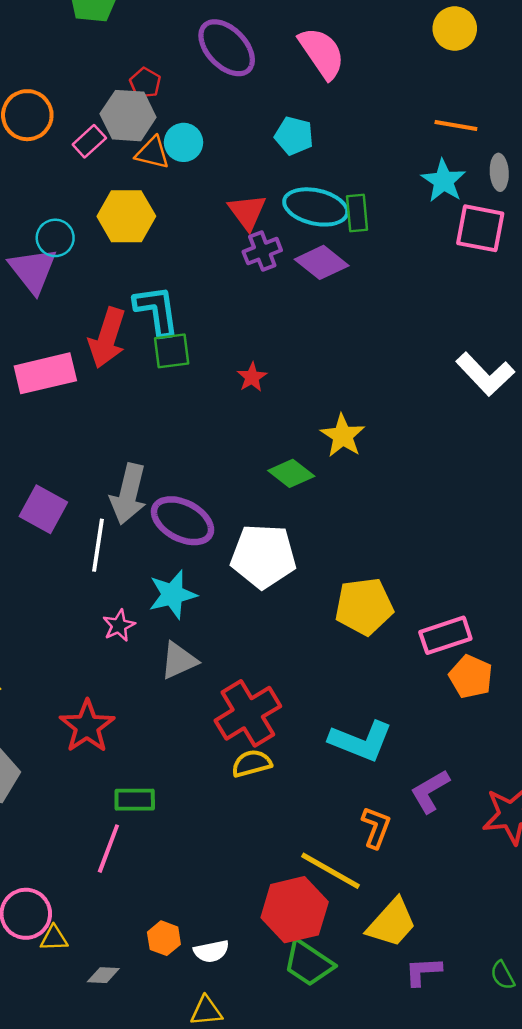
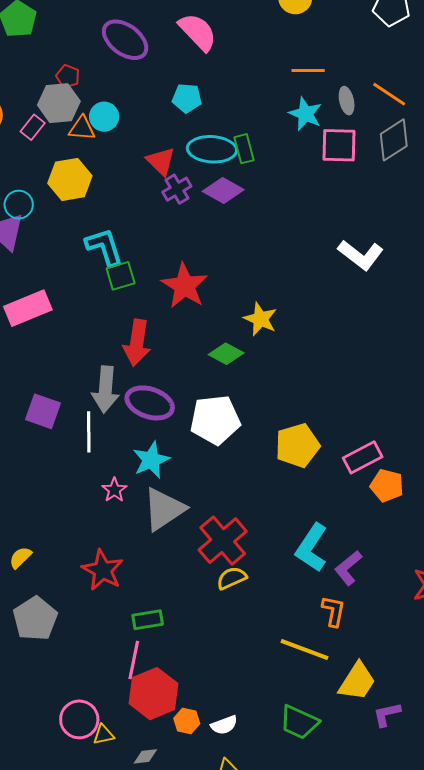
red arrow: (107, 338) -> (137, 343), moved
red star: (252, 377) -> (185, 286), size x2.0
gray triangle: (179, 661) -> (164, 509), size x1.5
cyan L-shape: (361, 741) -> (312, 548), turned 111
purple L-shape: (430, 791) -> (348, 568), moved
red hexagon: (295, 910) -> (153, 694), moved

